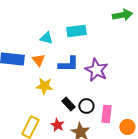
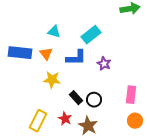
cyan rectangle: (76, 31) -> (91, 35), moved, turned -30
purple star: (96, 70) -> (104, 64), size x0.6
pink rectangle: (106, 114) -> (131, 95), moved

